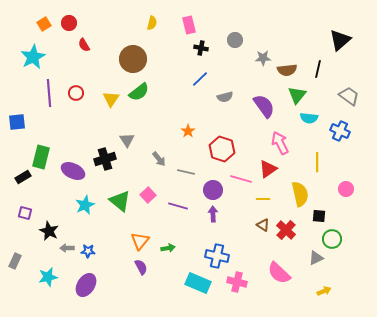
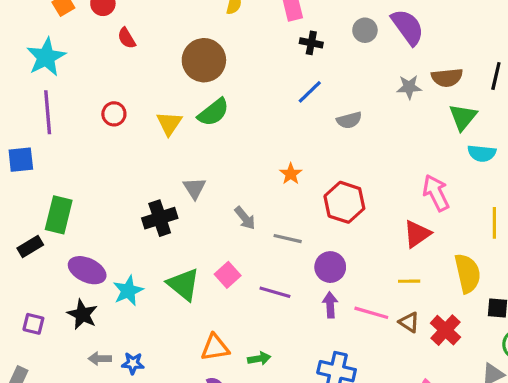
gray star: (263, 58) -> (409, 87), moved
purple line: (49, 93) -> (48, 112), moved
purple semicircle: (264, 106) -> (408, 27), moved
purple ellipse: (73, 171) -> (87, 270), moved
pink line: (241, 179) -> (371, 313), moved
purple square: (25, 213) -> (33, 324), moved
black star: (49, 231) -> (82, 314), moved
orange triangle: (140, 241) -> (215, 348), turned 42

